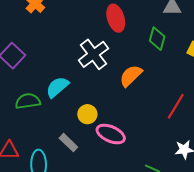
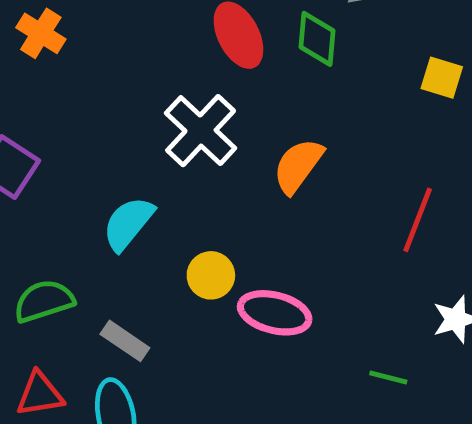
green diamond: (157, 39) -> (317, 39), moved
green semicircle: (28, 101) -> (44, 301), moved
gray rectangle: (68, 143) -> (125, 341), moved

